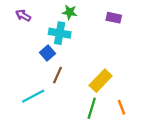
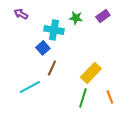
green star: (70, 12) -> (76, 18), moved
purple rectangle: (114, 18) -> (103, 16), turned -48

